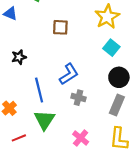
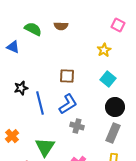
yellow star: (107, 17) -> (104, 50), size x0.6
brown square: (60, 27) -> (67, 76), moved
blue line: (39, 90) -> (40, 103), moved

